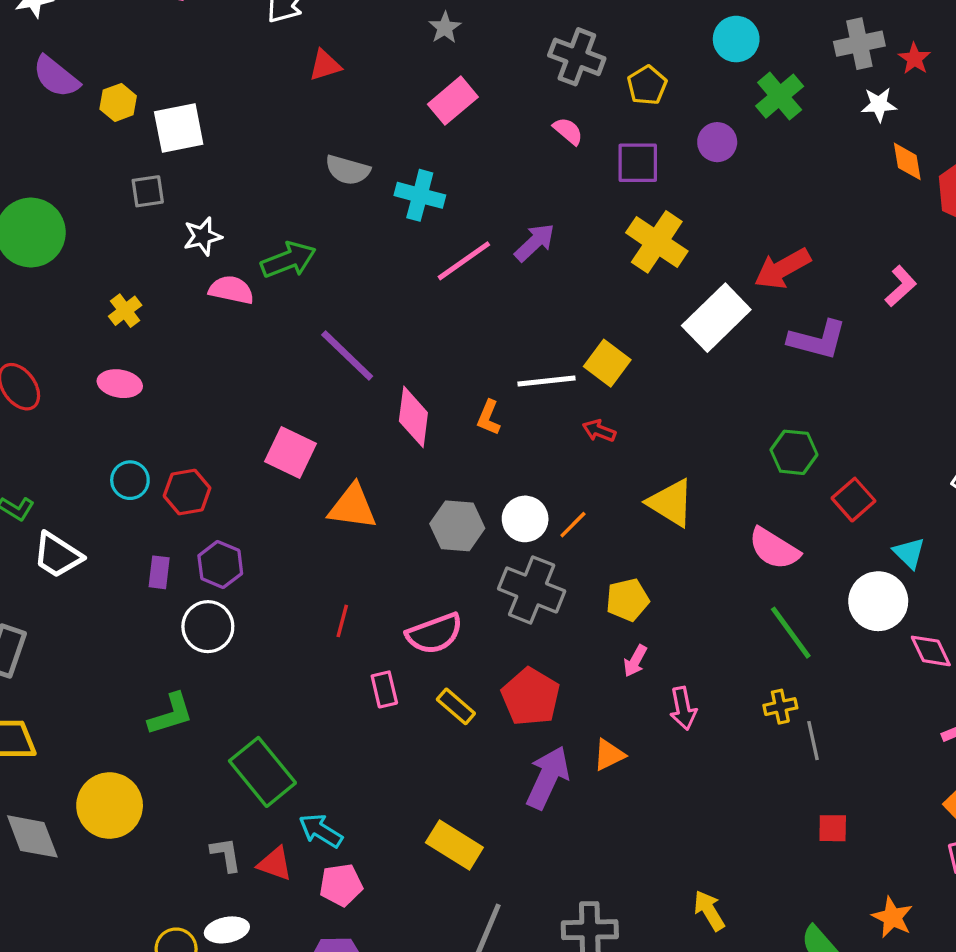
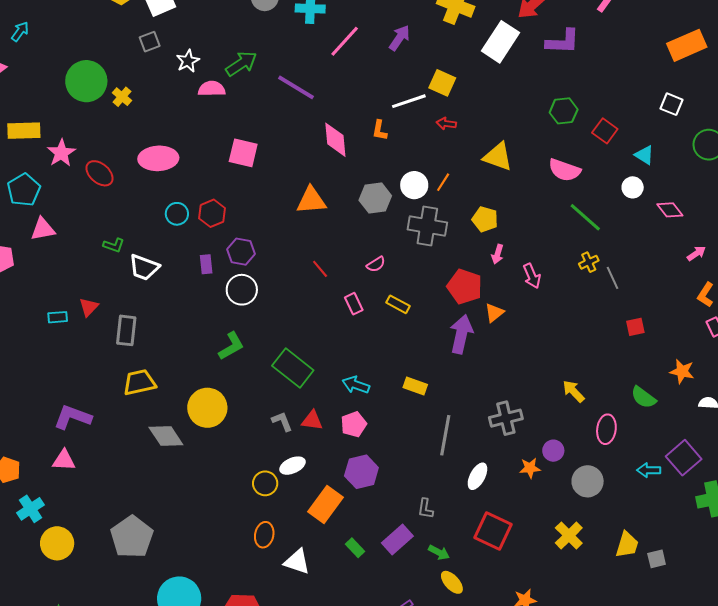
purple arrow: (535, 242) -> (400, 38), moved
yellow cross: (125, 311) -> (122, 97), moved
purple line: (347, 356) -> (296, 87), moved
pink ellipse: (120, 384) -> (158, 158), size x1.5
pink square: (290, 452) -> (243, 153), moved
yellow pentagon: (628, 600) -> (485, 219), turned -30
white circle: (878, 601) -> (633, 187), size x0.6
red line: (342, 621) -> (320, 269), turned -42
pink semicircle: (434, 634) -> (376, 264), size x0.6
red pentagon: (531, 697) -> (465, 287), moved
cyan arrow: (321, 831) -> (356, 385), moved
yellow rectangle: (454, 845) -> (415, 386), size x0.7

